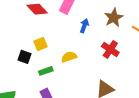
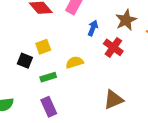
red cross: (110, 49) -> (113, 47), moved

